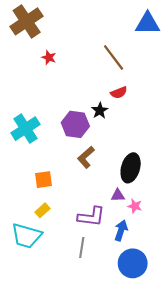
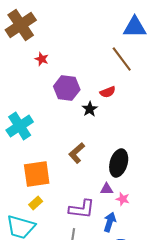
brown line: (114, 57) -> (122, 59), moved
purple hexagon: (75, 124) -> (67, 88), moved
orange square: (44, 180) -> (37, 174), size x1.6

